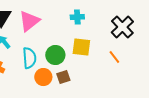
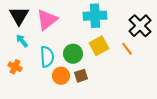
cyan cross: (77, 17) -> (95, 16), size x1.6
yellow square: (81, 47) -> (99, 46), turned -36
orange line: (114, 57) -> (127, 49), moved

